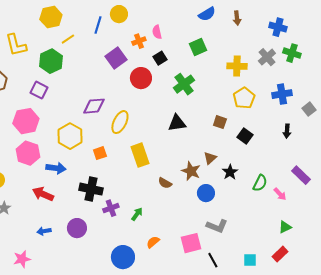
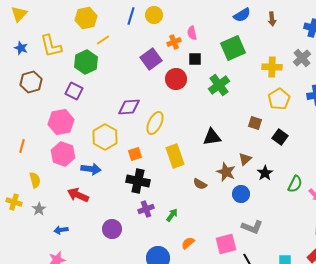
blue line: (98, 25) -> (131, 16), moved
green square: (198, 47) -> (233, 48), size x1.4
black square: (160, 58) -> (195, 59), turned 32
black triangle: (177, 123) -> (212, 137), moved
black cross: (91, 189) -> (138, 181), moved
blue arrow: (44, 231) -> (61, 230), moved

